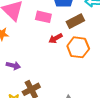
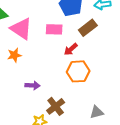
orange hexagon: (78, 47) -> (78, 71), moved

